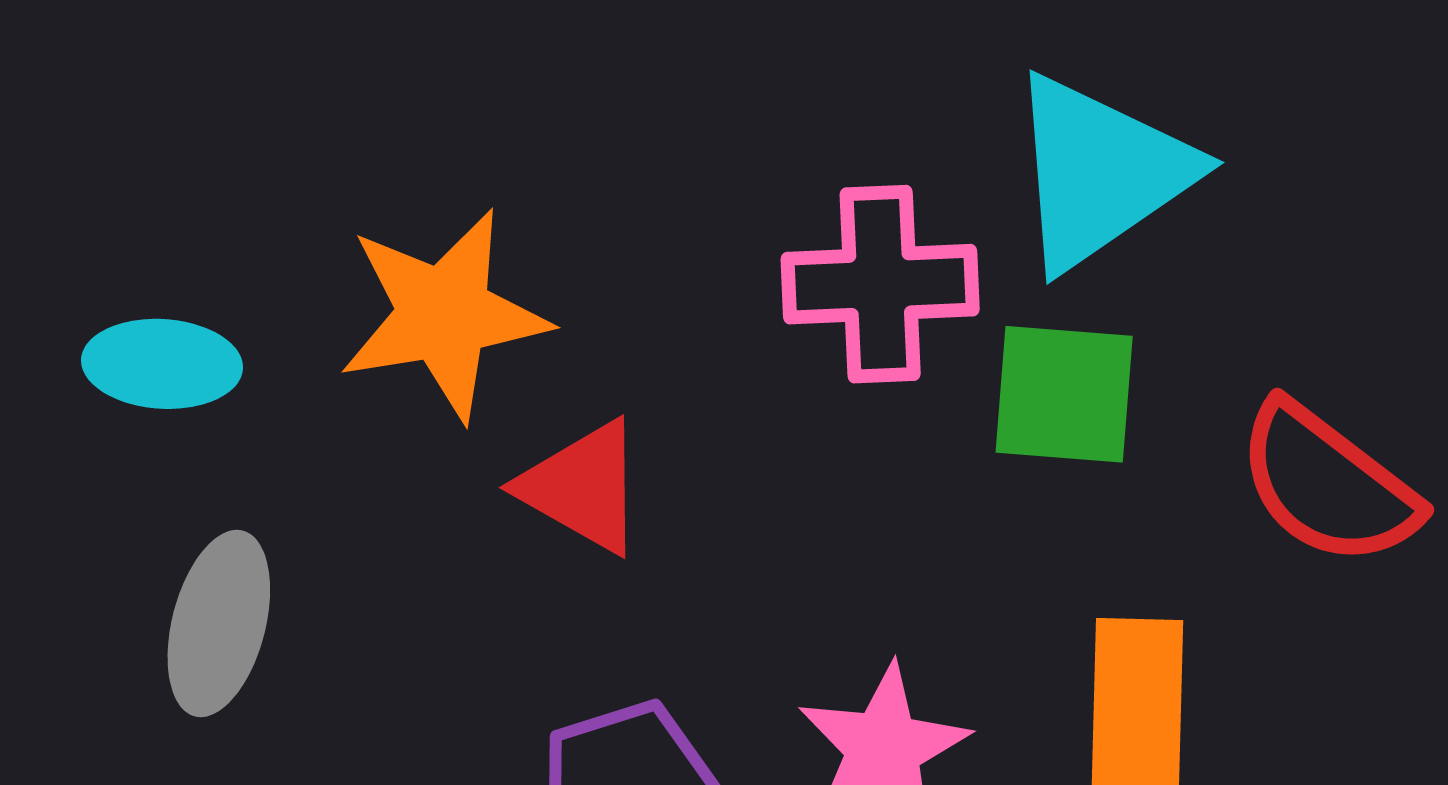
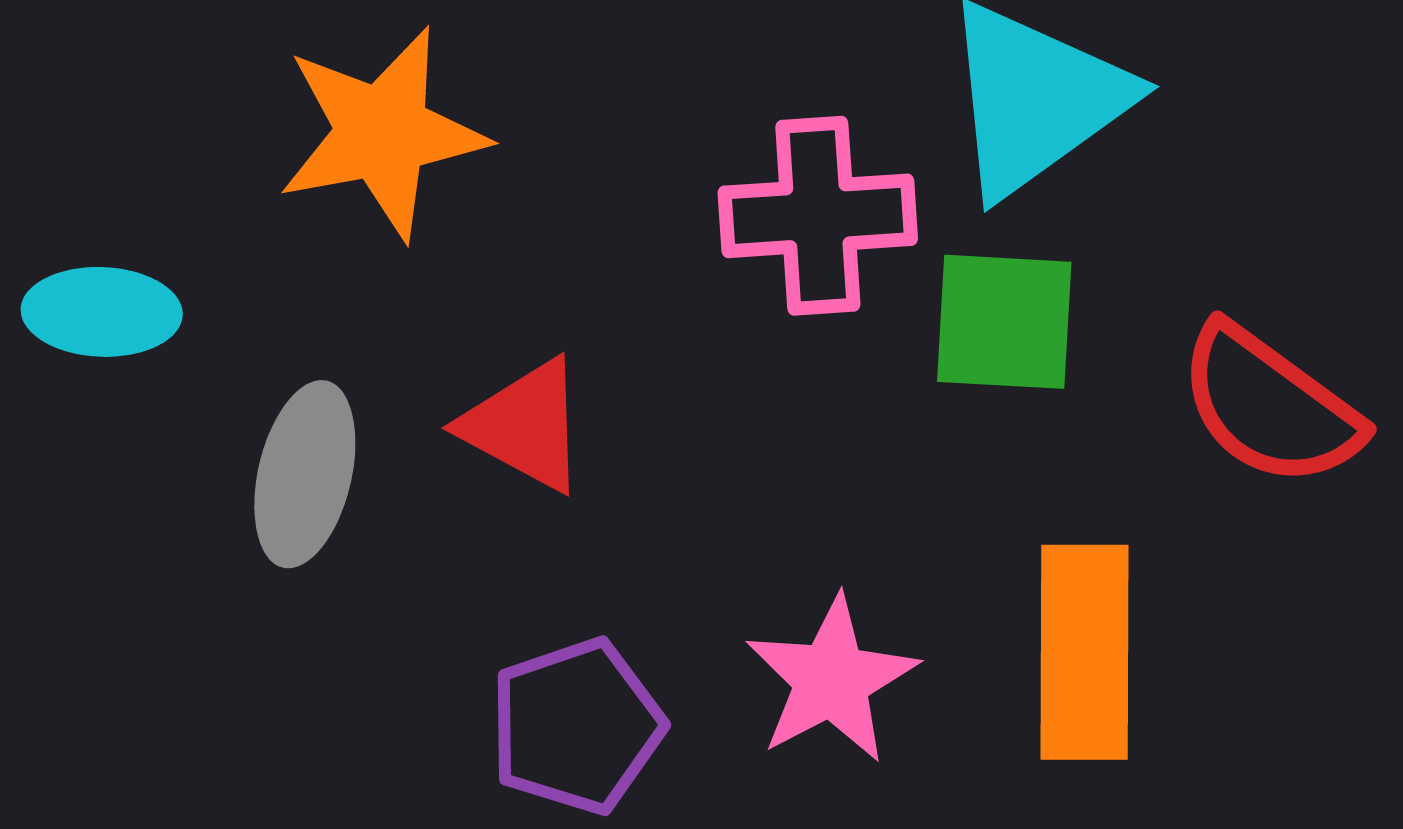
orange star: (444, 314) -> (382, 133), moved
gray ellipse: (219, 623) -> (305, 474), moved

